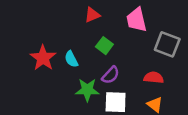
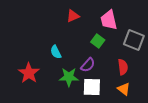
green square: (104, 46) -> (98, 41), moved
red star: (43, 58) -> (29, 73), moved
red semicircle: (154, 78) -> (123, 67), turned 77

